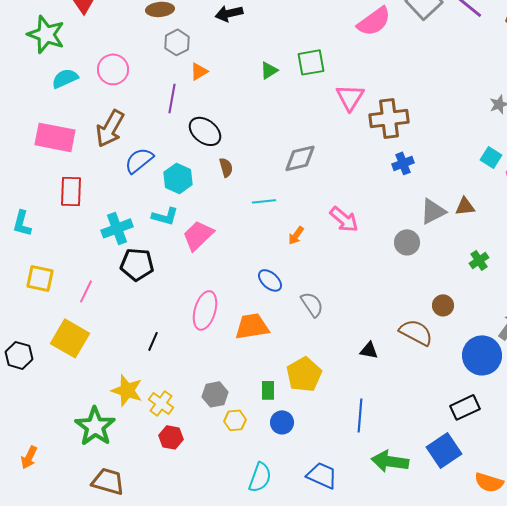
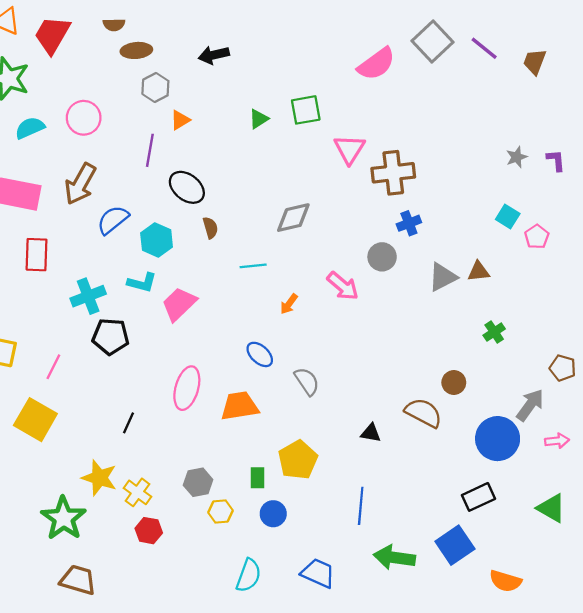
gray circle: (407, 242) -> (382, 257), moved

